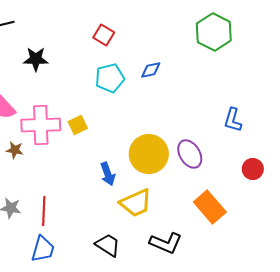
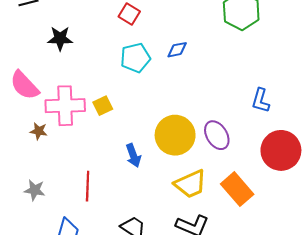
red circle: (253, 169) -> (281, 150), size x1.8
yellow trapezoid: (136, 203) -> (190, 184), moved
red line: (44, 211) -> (88, 186), moved

